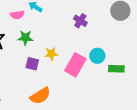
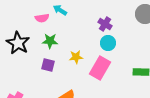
cyan circle: (97, 56) -> (108, 43), moved
purple square: (32, 64) -> (48, 65), moved

